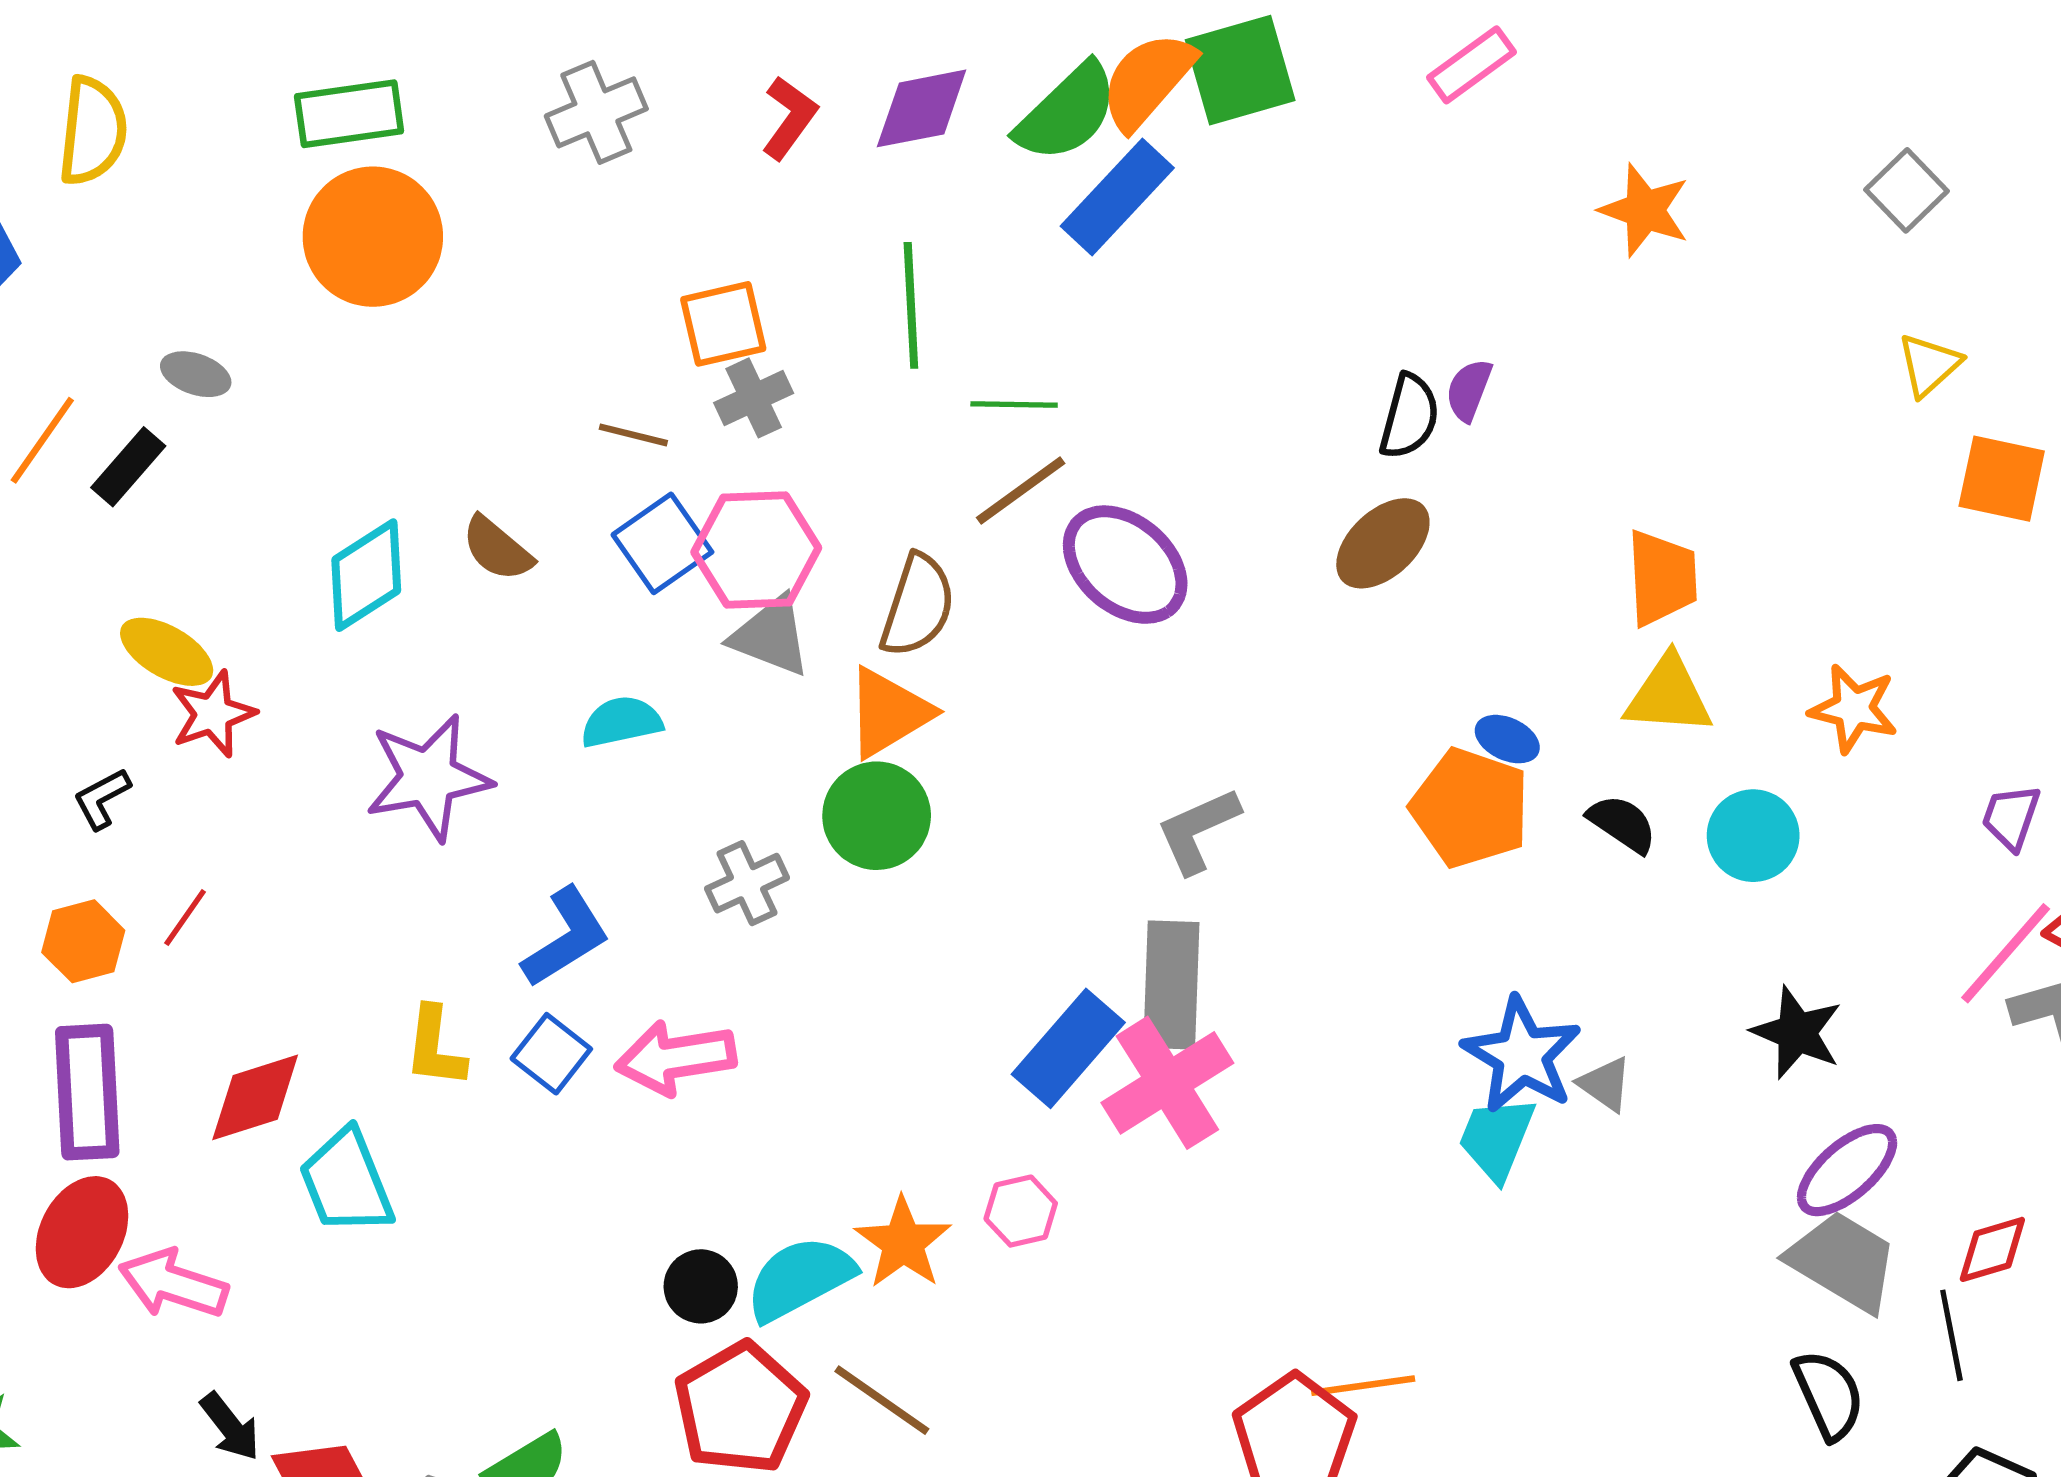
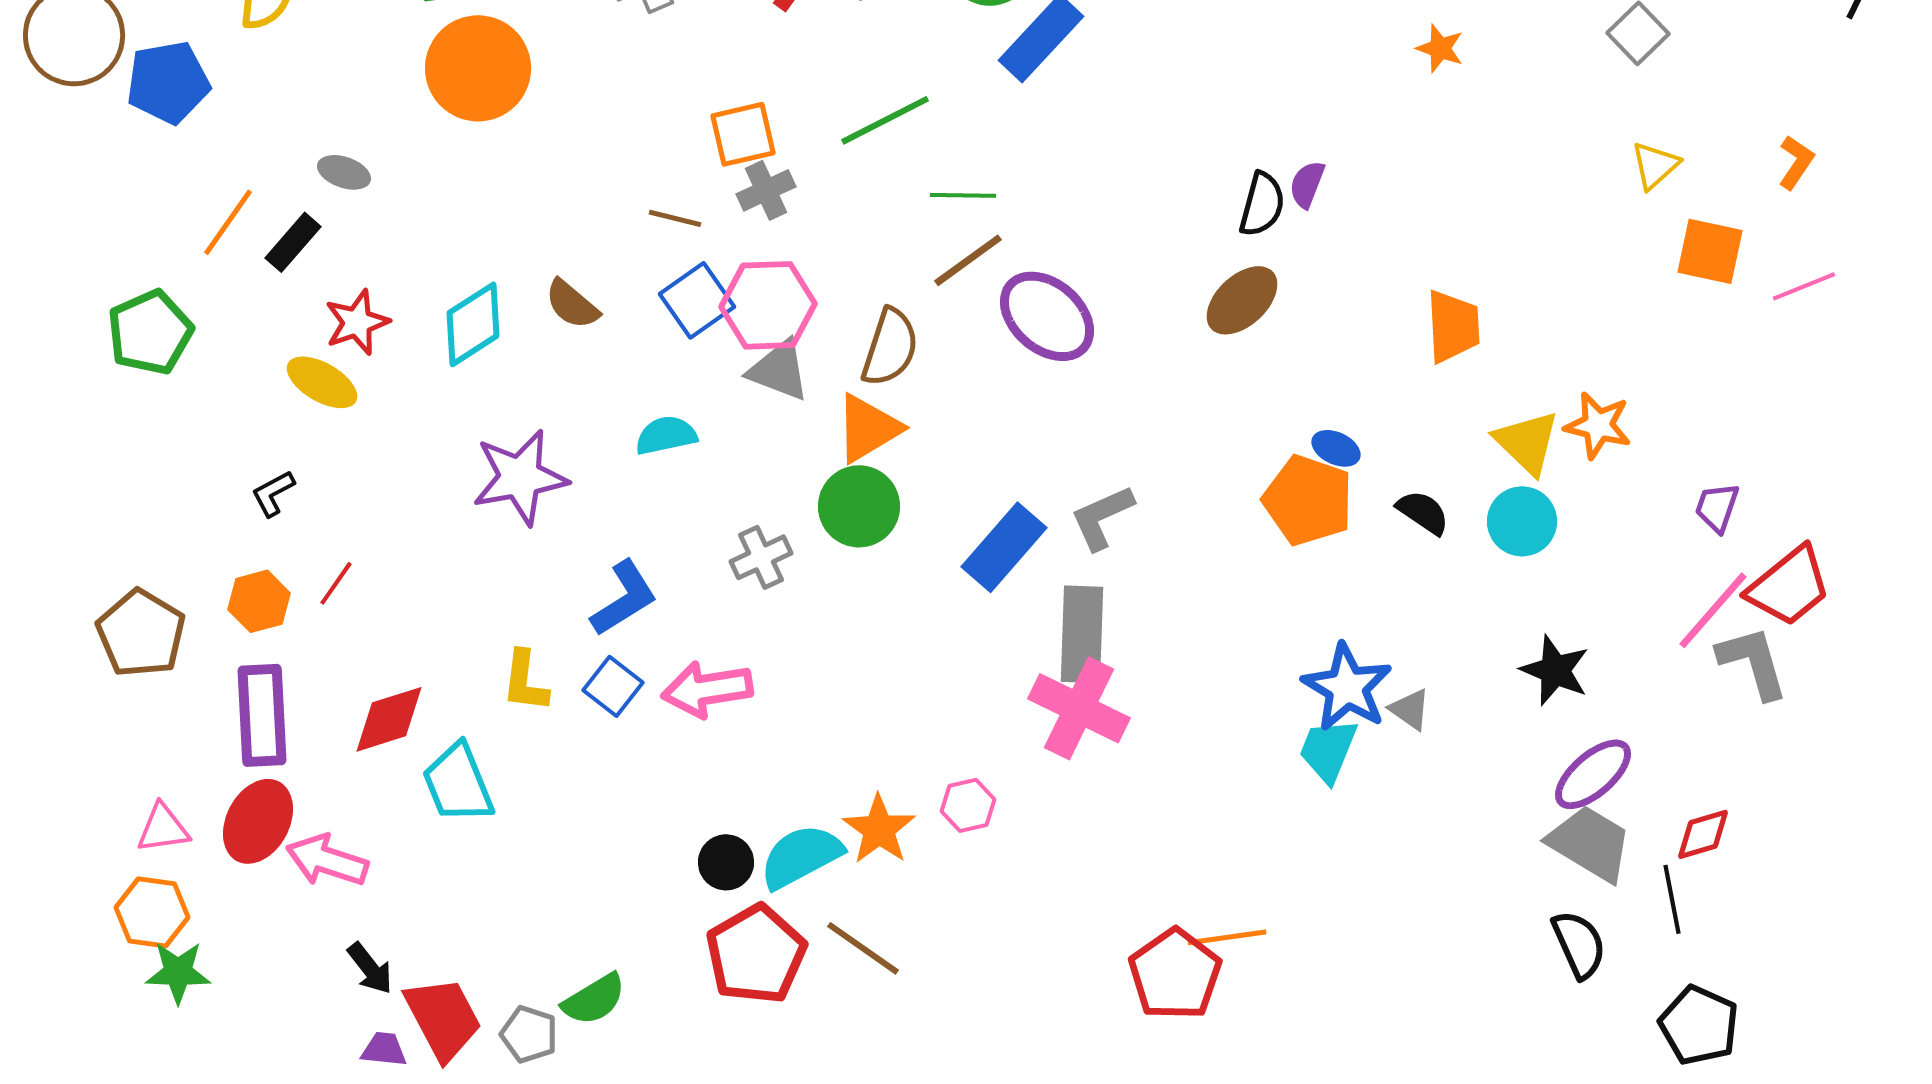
orange star: (1645, 210) -> (1440, 48), size x0.7
green line: (911, 305) -> (885, 120), turned 66
yellow triangle: (1669, 695) -> (1527, 442), moved, turned 40
red star: (213, 714) -> (357, 322), moved
blue rectangle: (1068, 1048) -> (1004, 547), moved
pink cross: (1167, 1083) -> (1079, 708), turned -32

